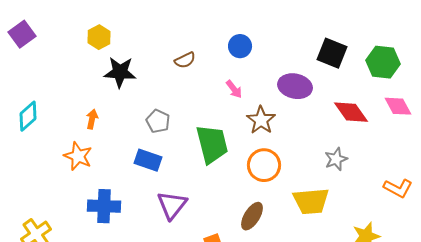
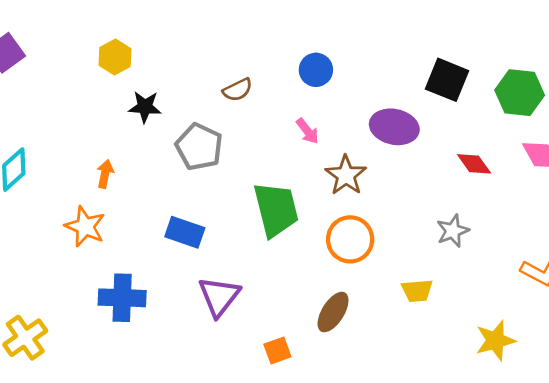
black star: (120, 72) -> (145, 107), size x0.7
red diamond: (351, 112) -> (474, 164), size x0.7
gray pentagon: (158, 121) -> (199, 147), moved, size x1.4
yellow trapezoid: (311, 201) -> (417, 291), size x0.6

